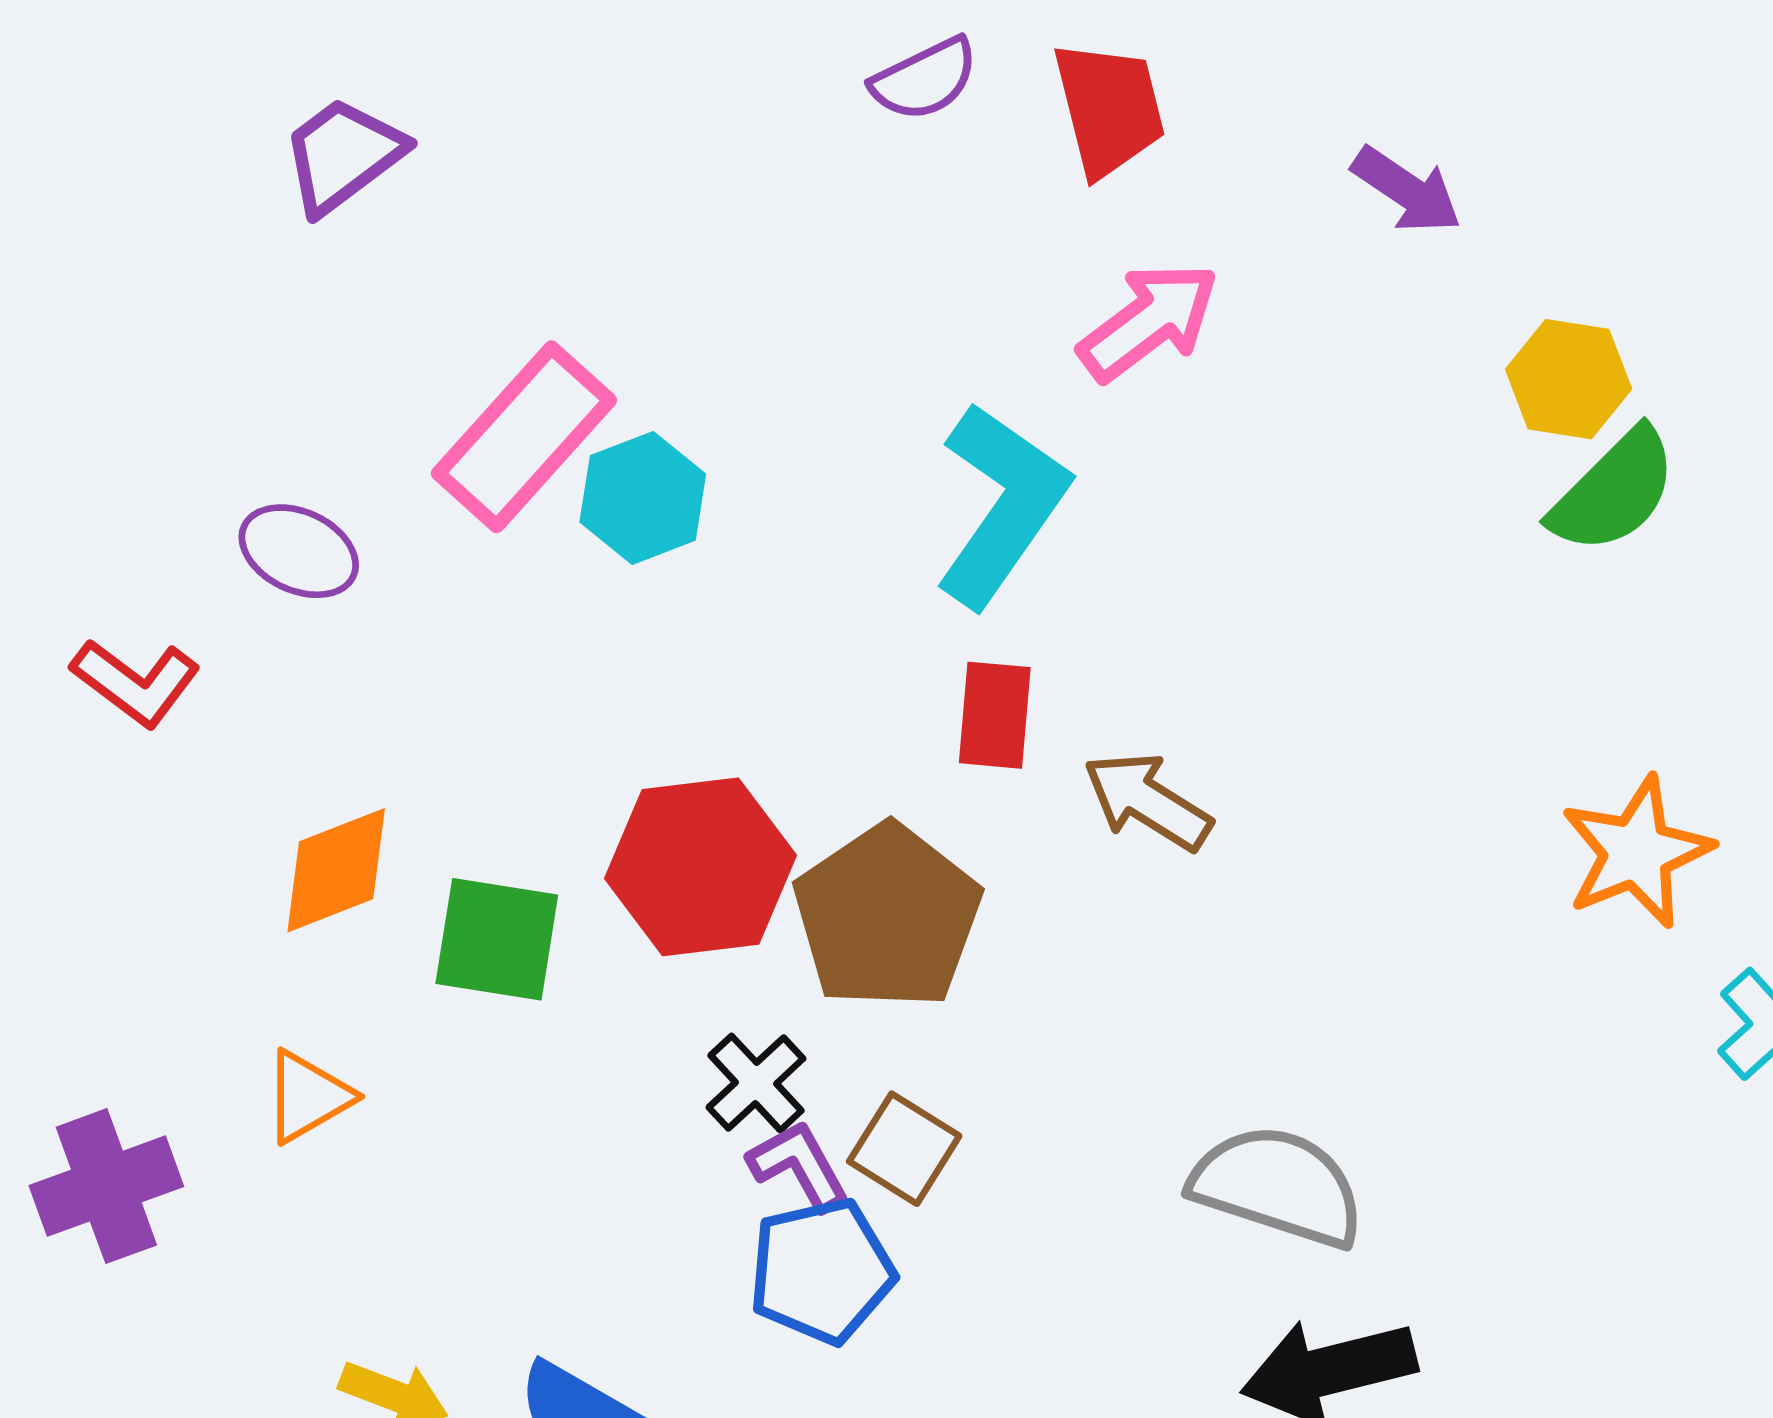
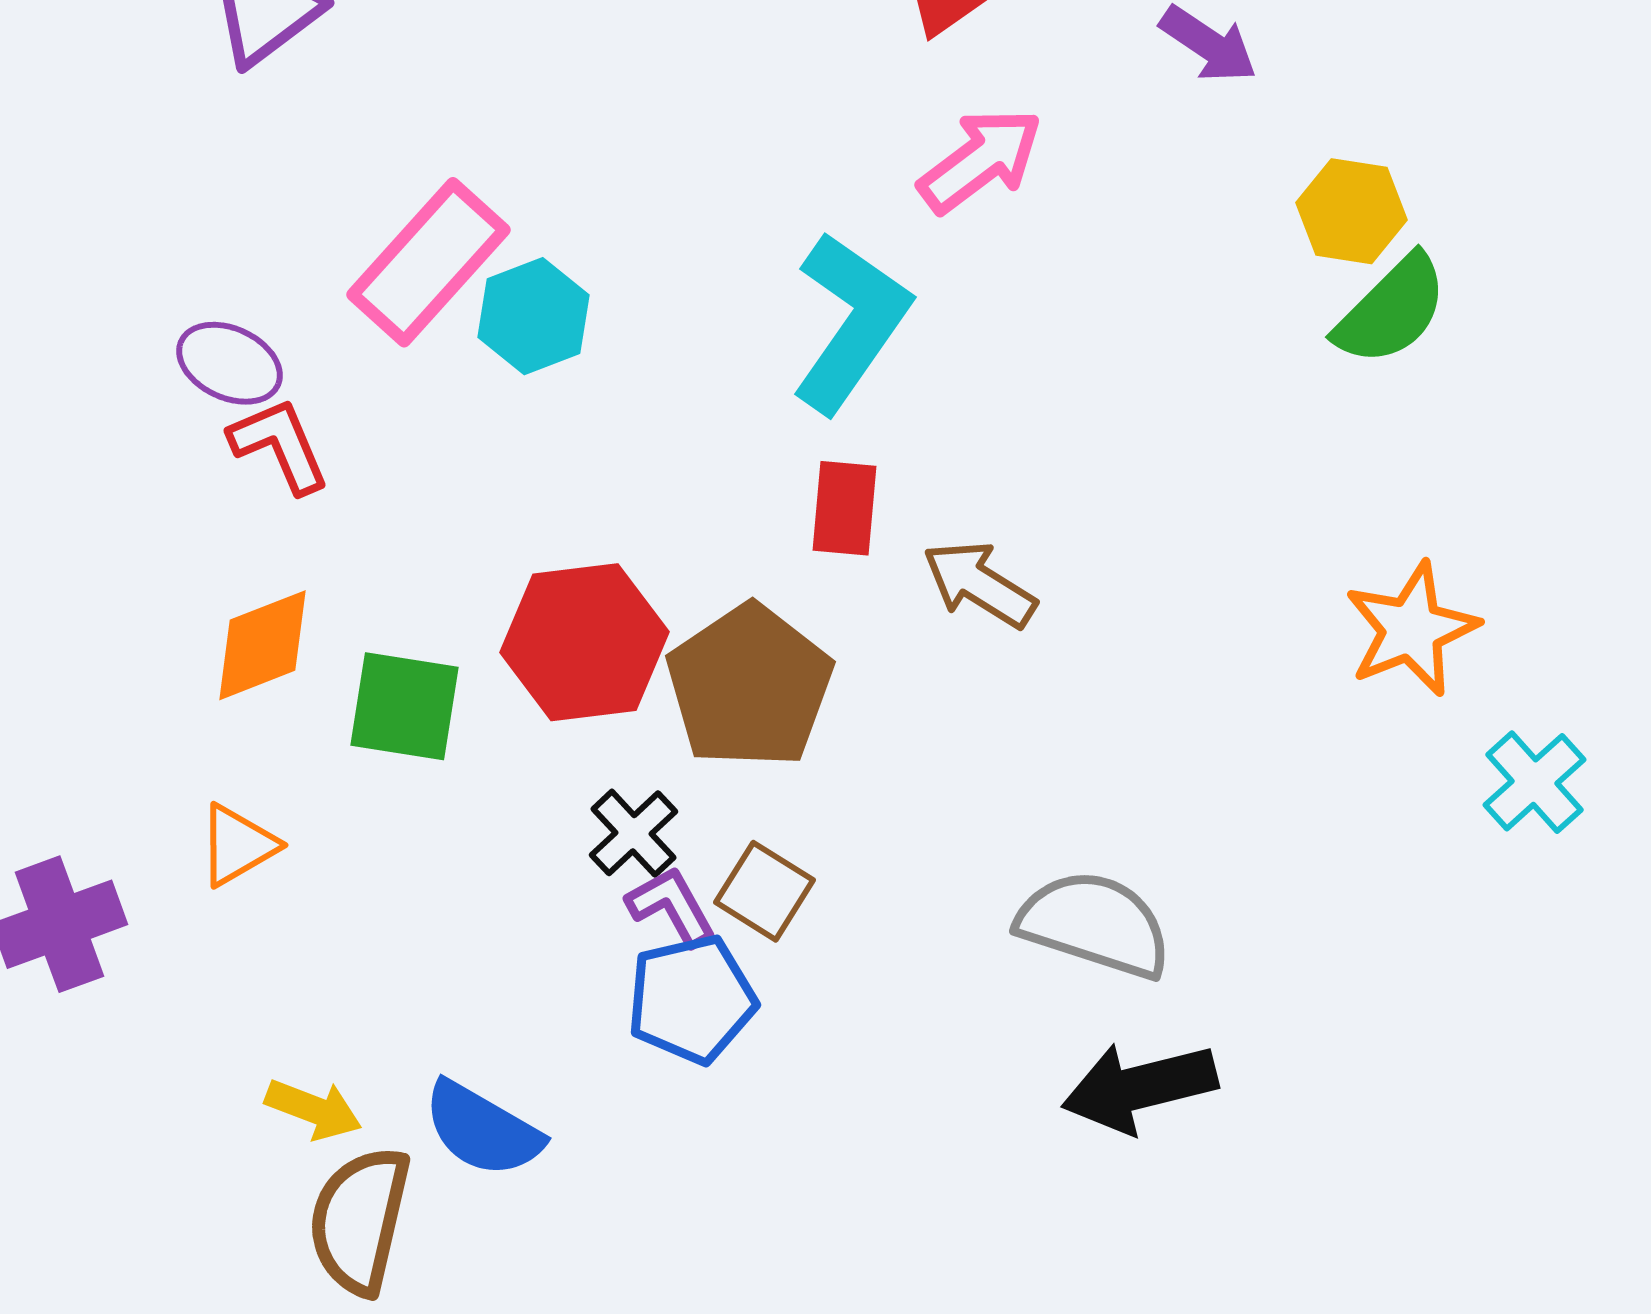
red L-shape: (136, 682) -> (280, 445), moved, turned -150

